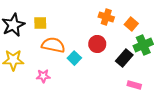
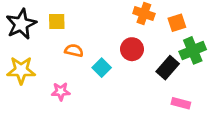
orange square: (131, 24) -> (177, 23), turned 32
orange semicircle: (53, 45) -> (74, 50), size x0.6

